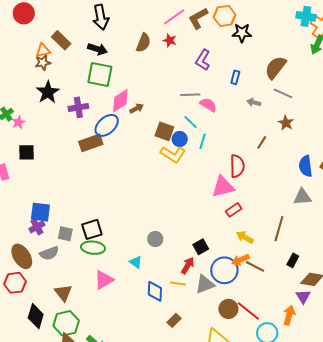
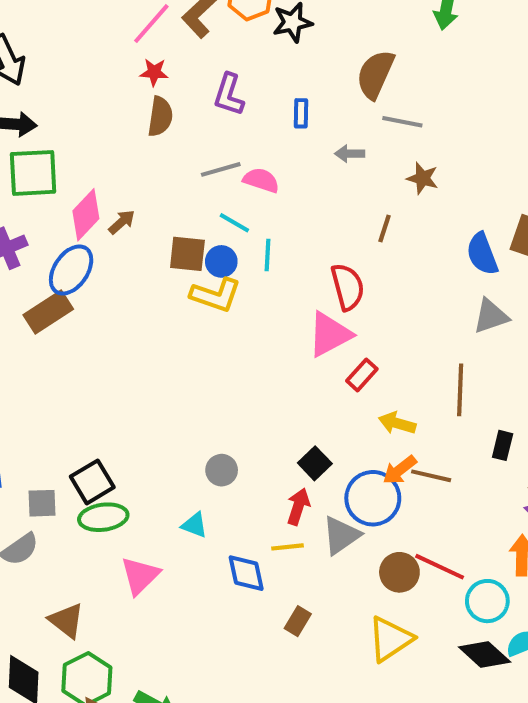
brown semicircle: (143, 43) -> (160, 116), moved

